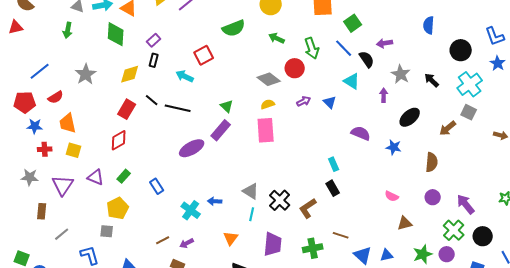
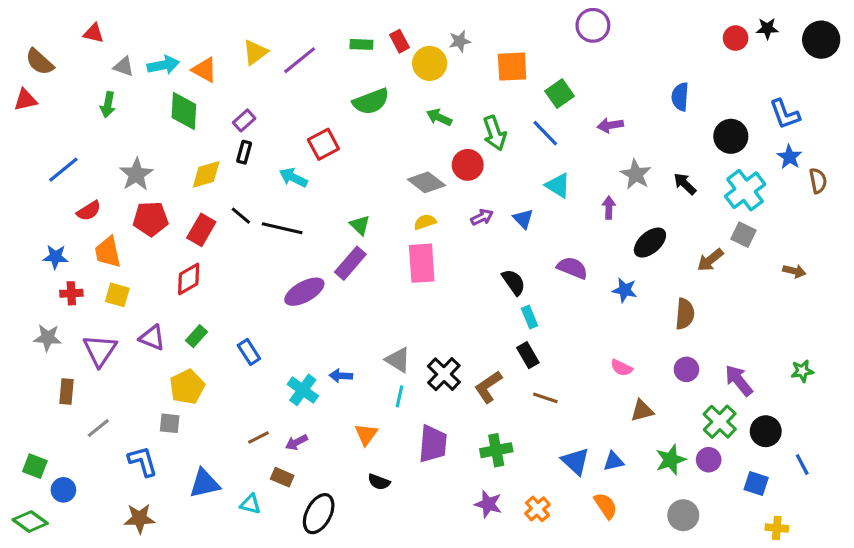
black semicircle: (367, 59) -> (514, 282), moved
red pentagon: (25, 102) -> (151, 219), moved
brown line: (341, 235) -> (545, 398), moved

